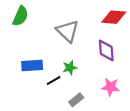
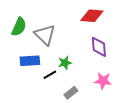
green semicircle: (20, 16) -> (19, 27), moved
red diamond: (114, 17) -> (92, 16), moved
gray triangle: (68, 31) -> (45, 35), moved

